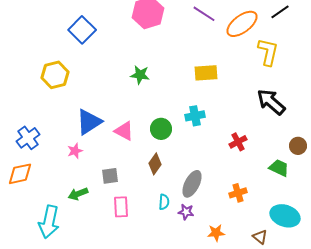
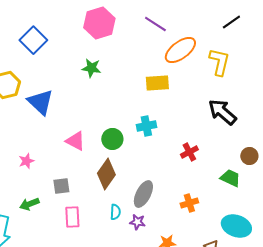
orange ellipse: (242, 24) -> (180, 50), moved
green star: (140, 75) -> (91, 68), moved
blue triangle: (89, 122) -> (40, 102), moved, turned -44
brown diamond: (155, 164) -> (106, 174), size x1.4

